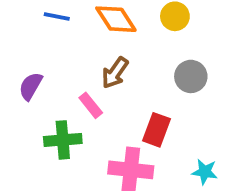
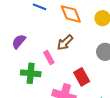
red rectangle: (156, 130) -> (82, 77), turned -60

